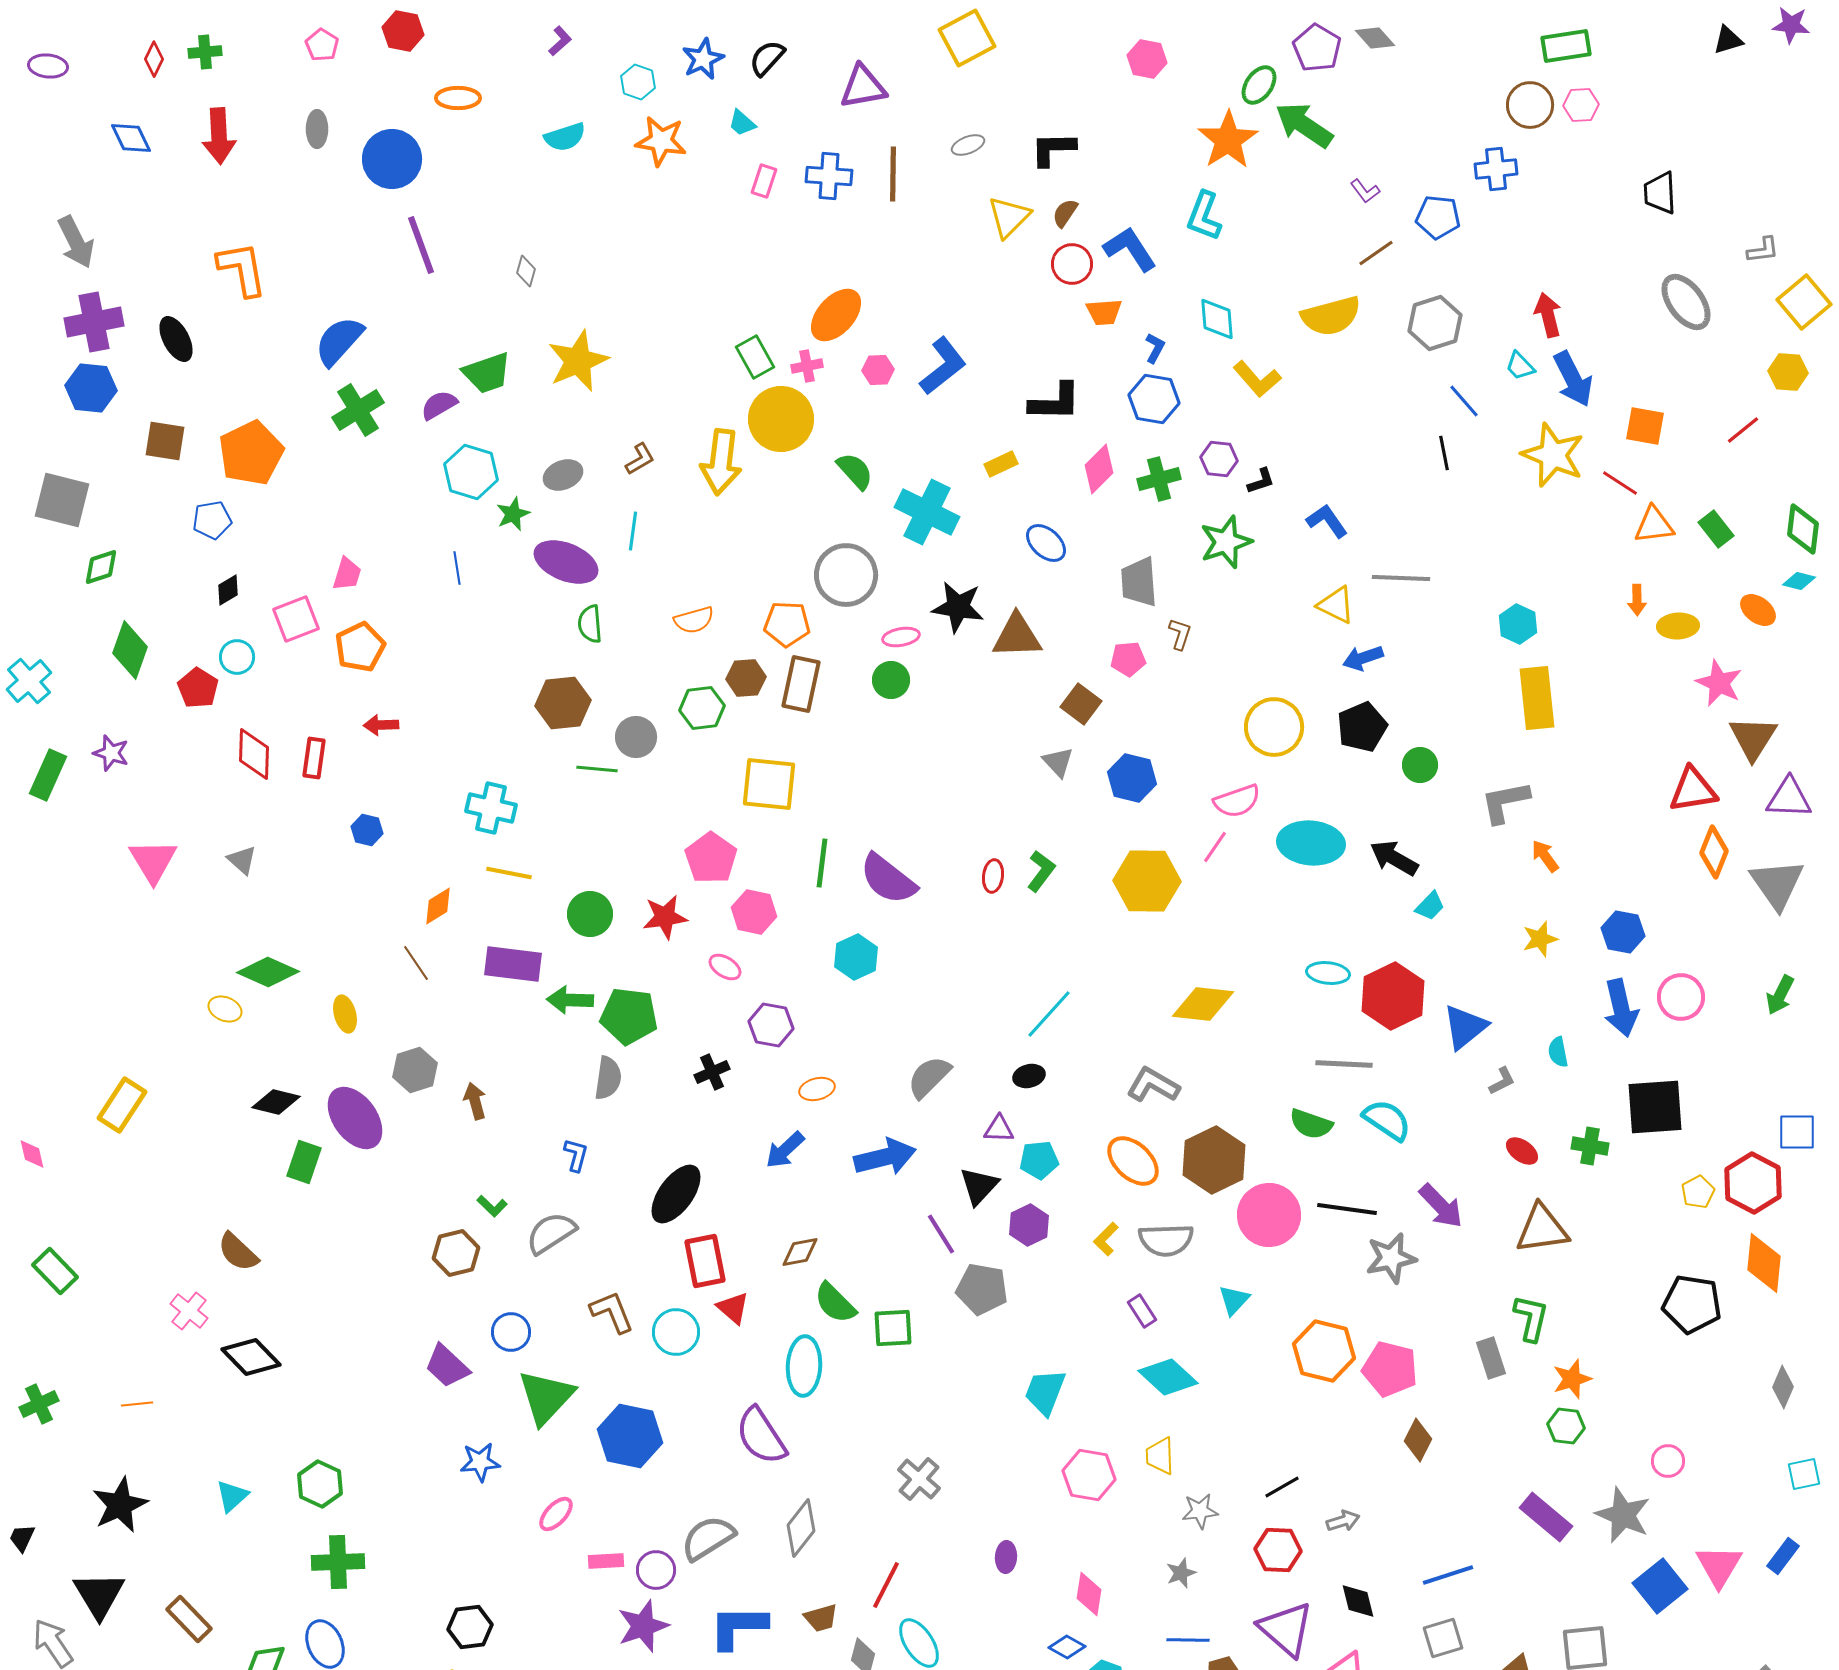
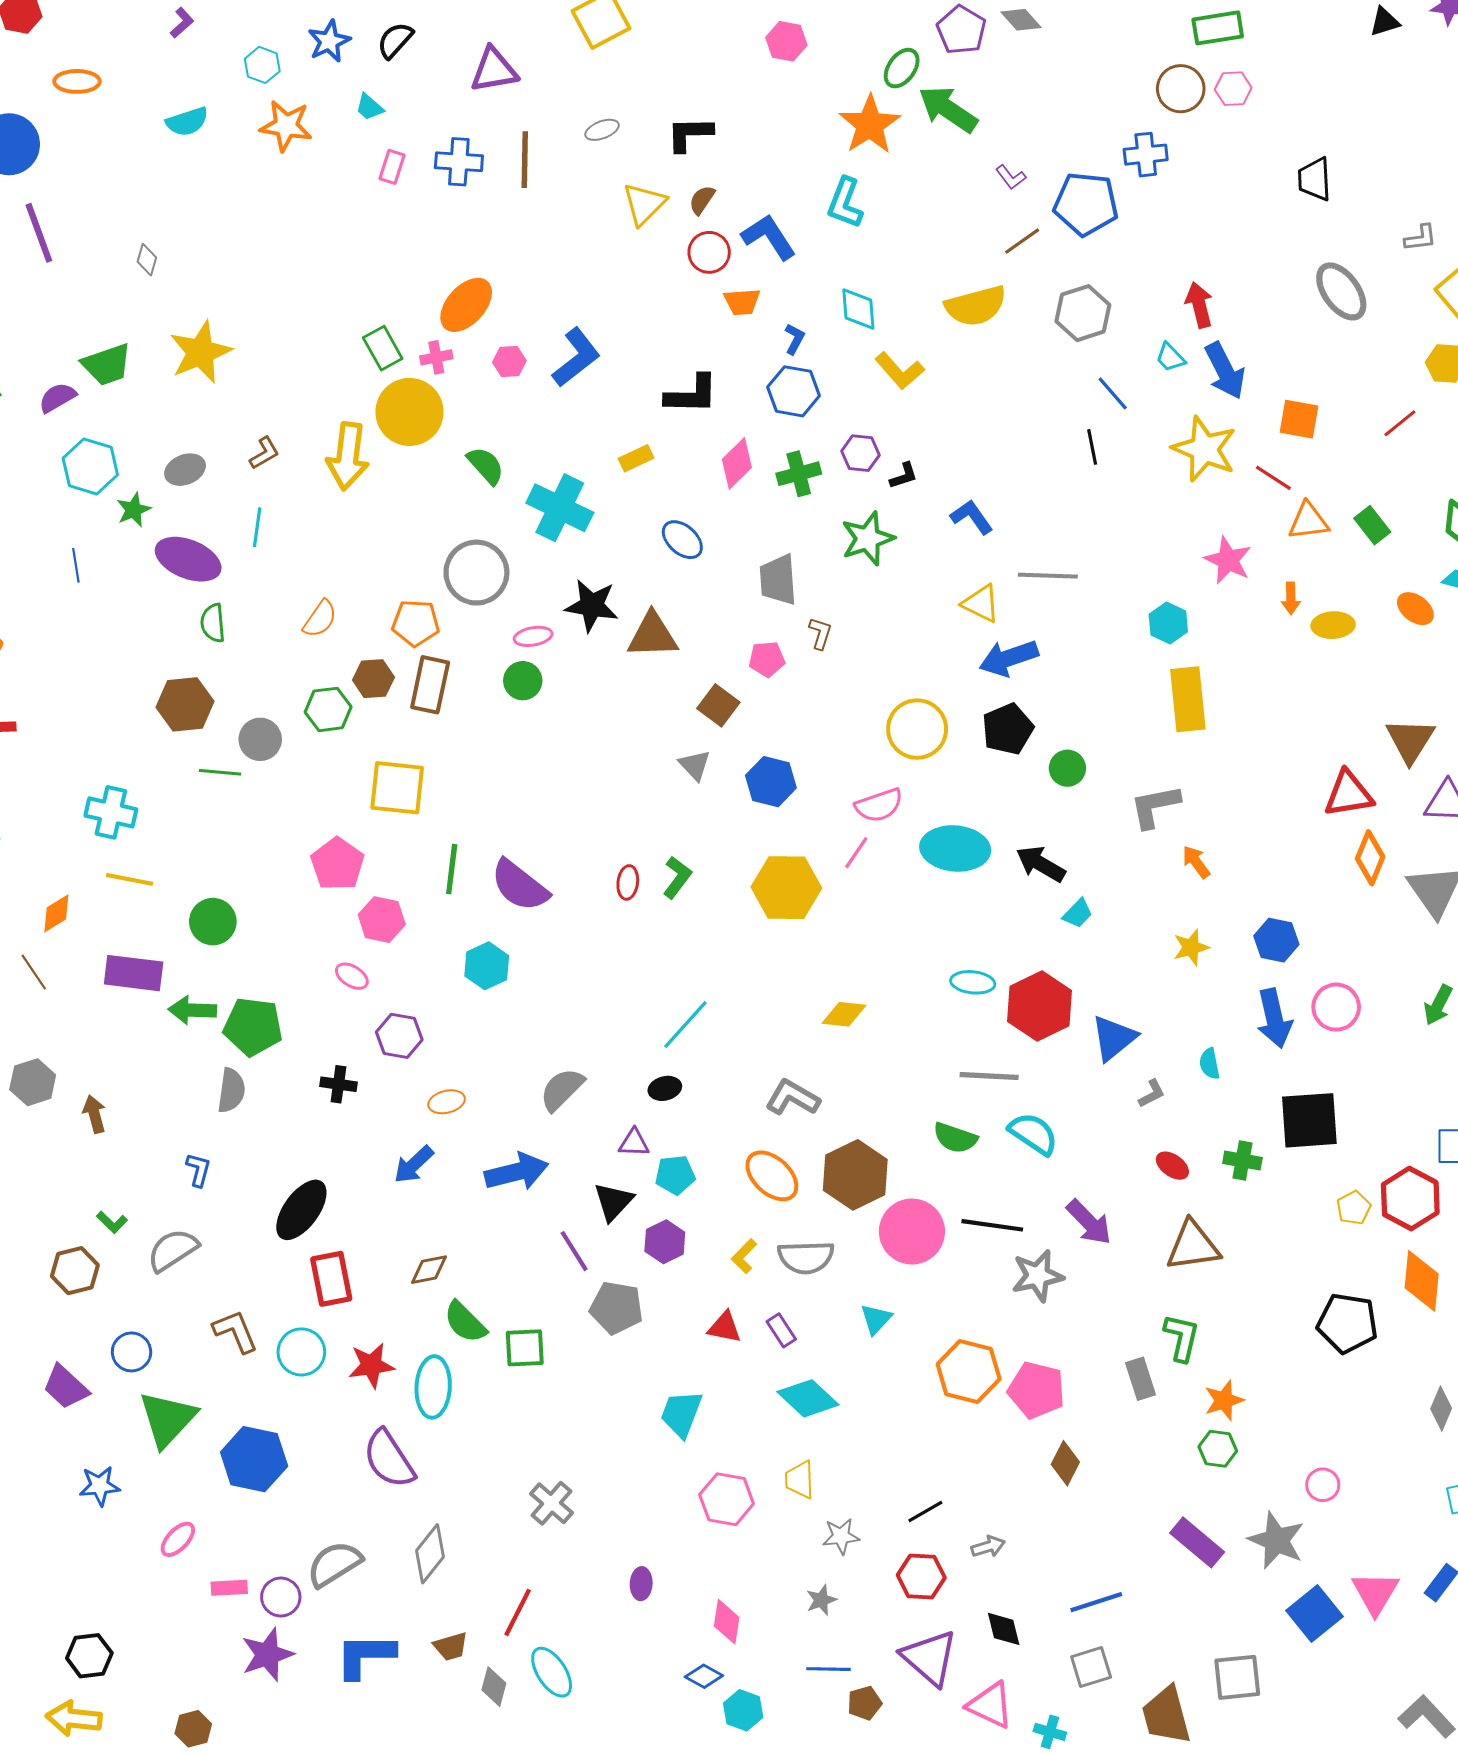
blue pentagon: (1438, 217) -> (1086, 204), size x1.4
orange semicircle: (694, 620) -> (320, 619), turned -39
blue arrow: (1363, 658) -> (1009, 658), size x1.4
pink star: (1719, 683) -> (1228, 560), moved
red star: (665, 917) -> (371, 1365), moved
yellow diamond: (1203, 1004) -> (844, 1014), size x0.7
black cross: (712, 1072) -> (338, 1084), turned 32
red triangle: (733, 1308) -> (725, 1327), moved, turned -30

